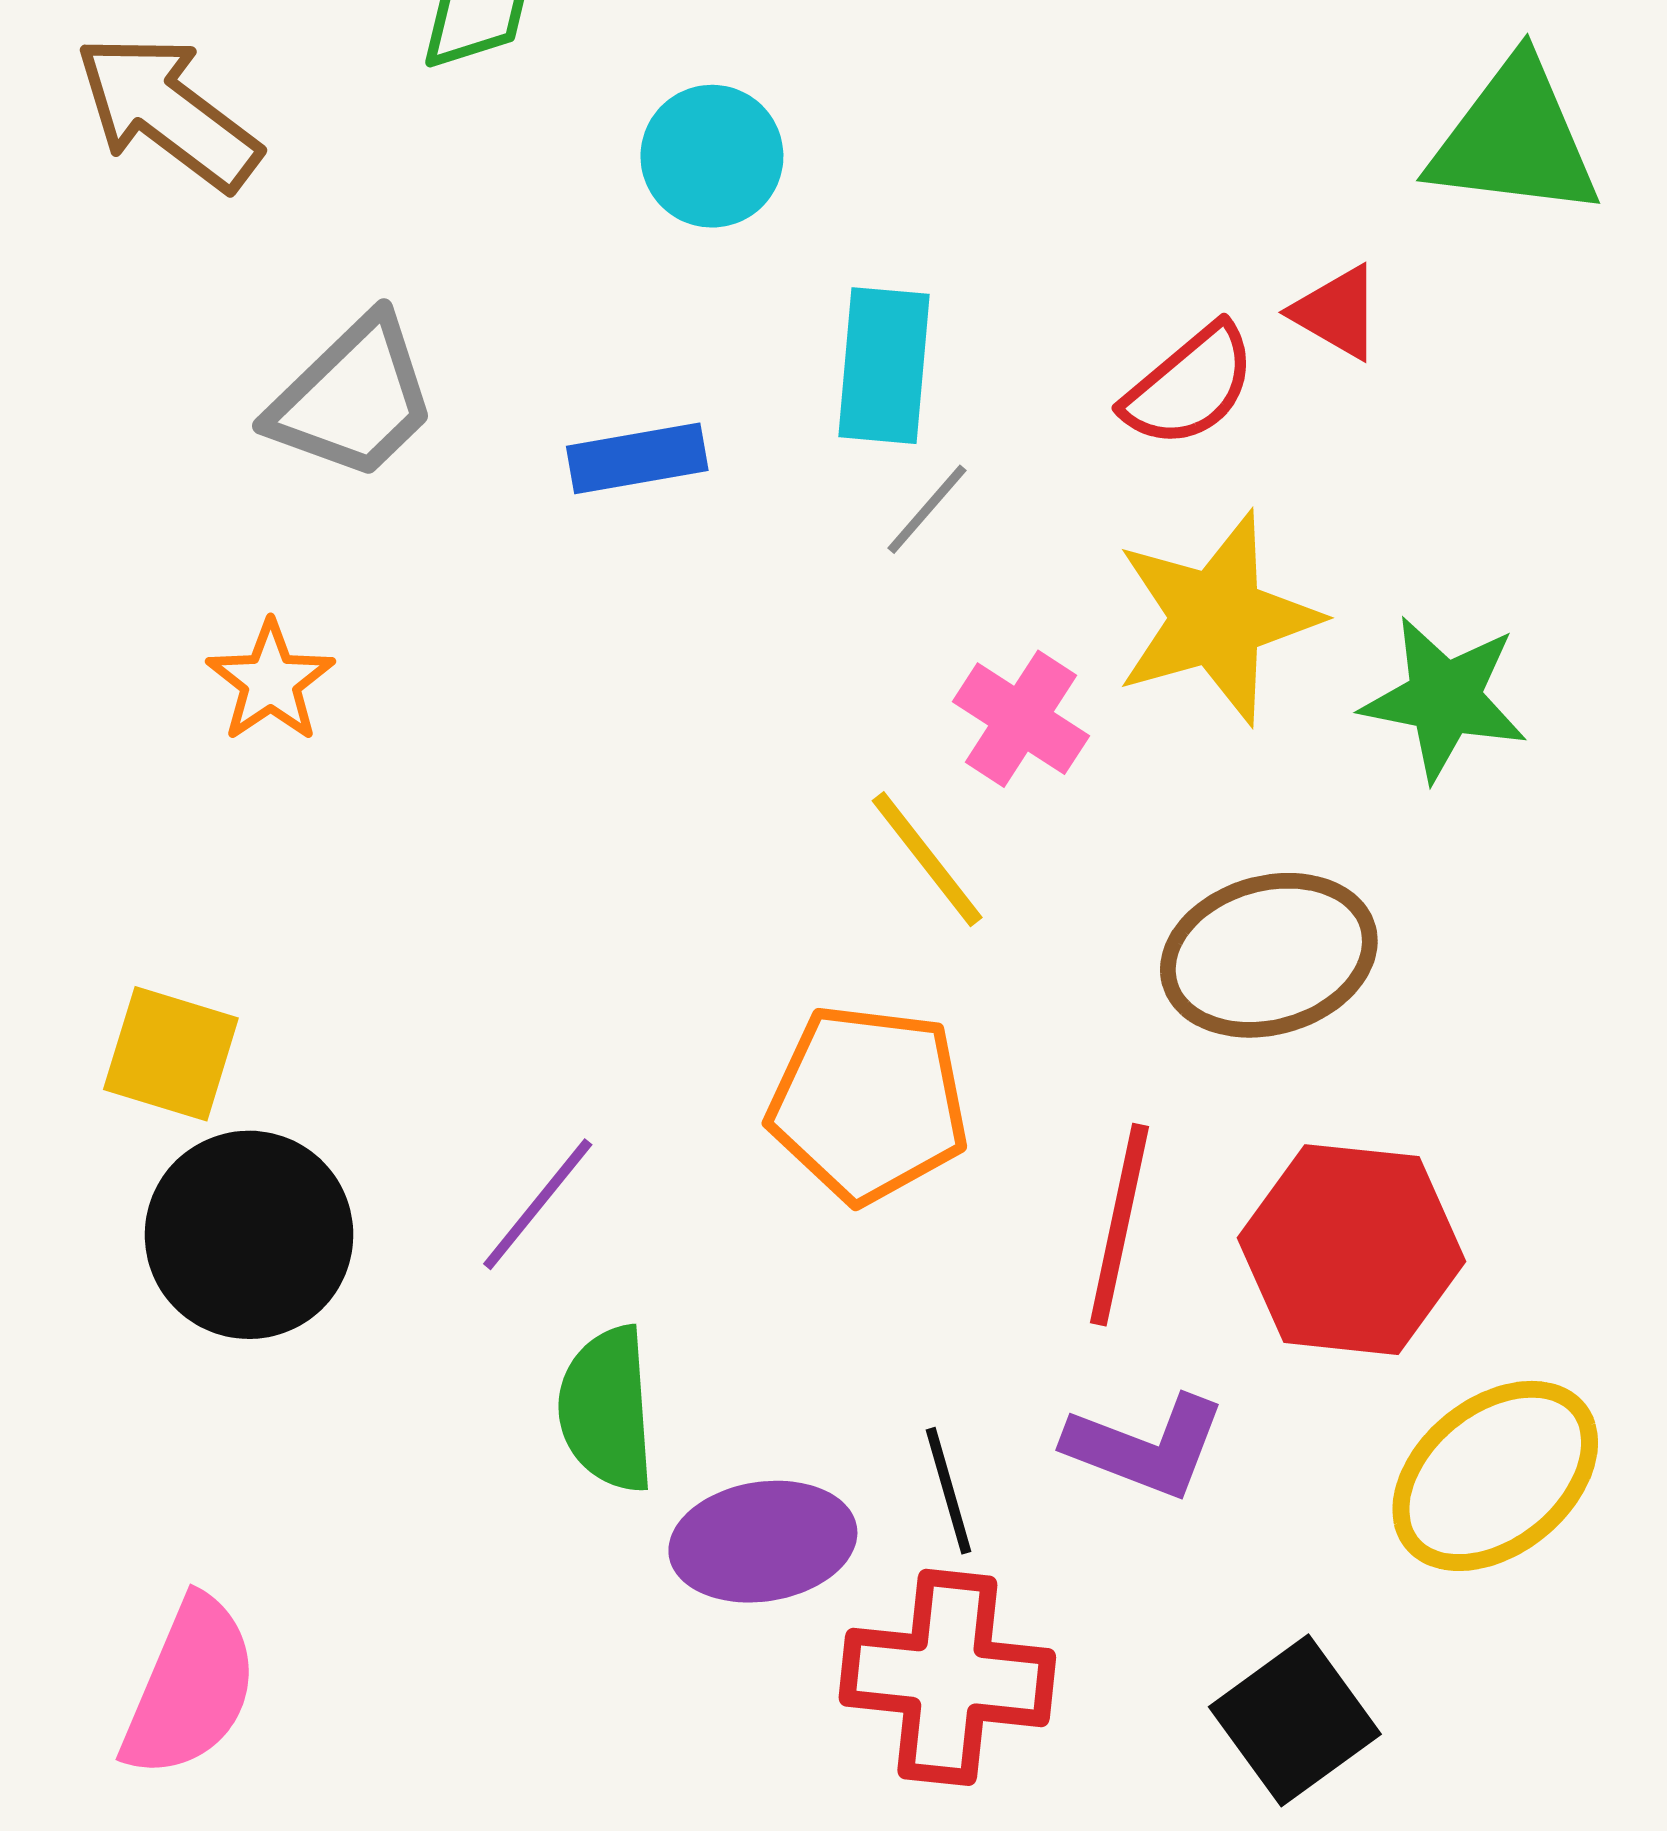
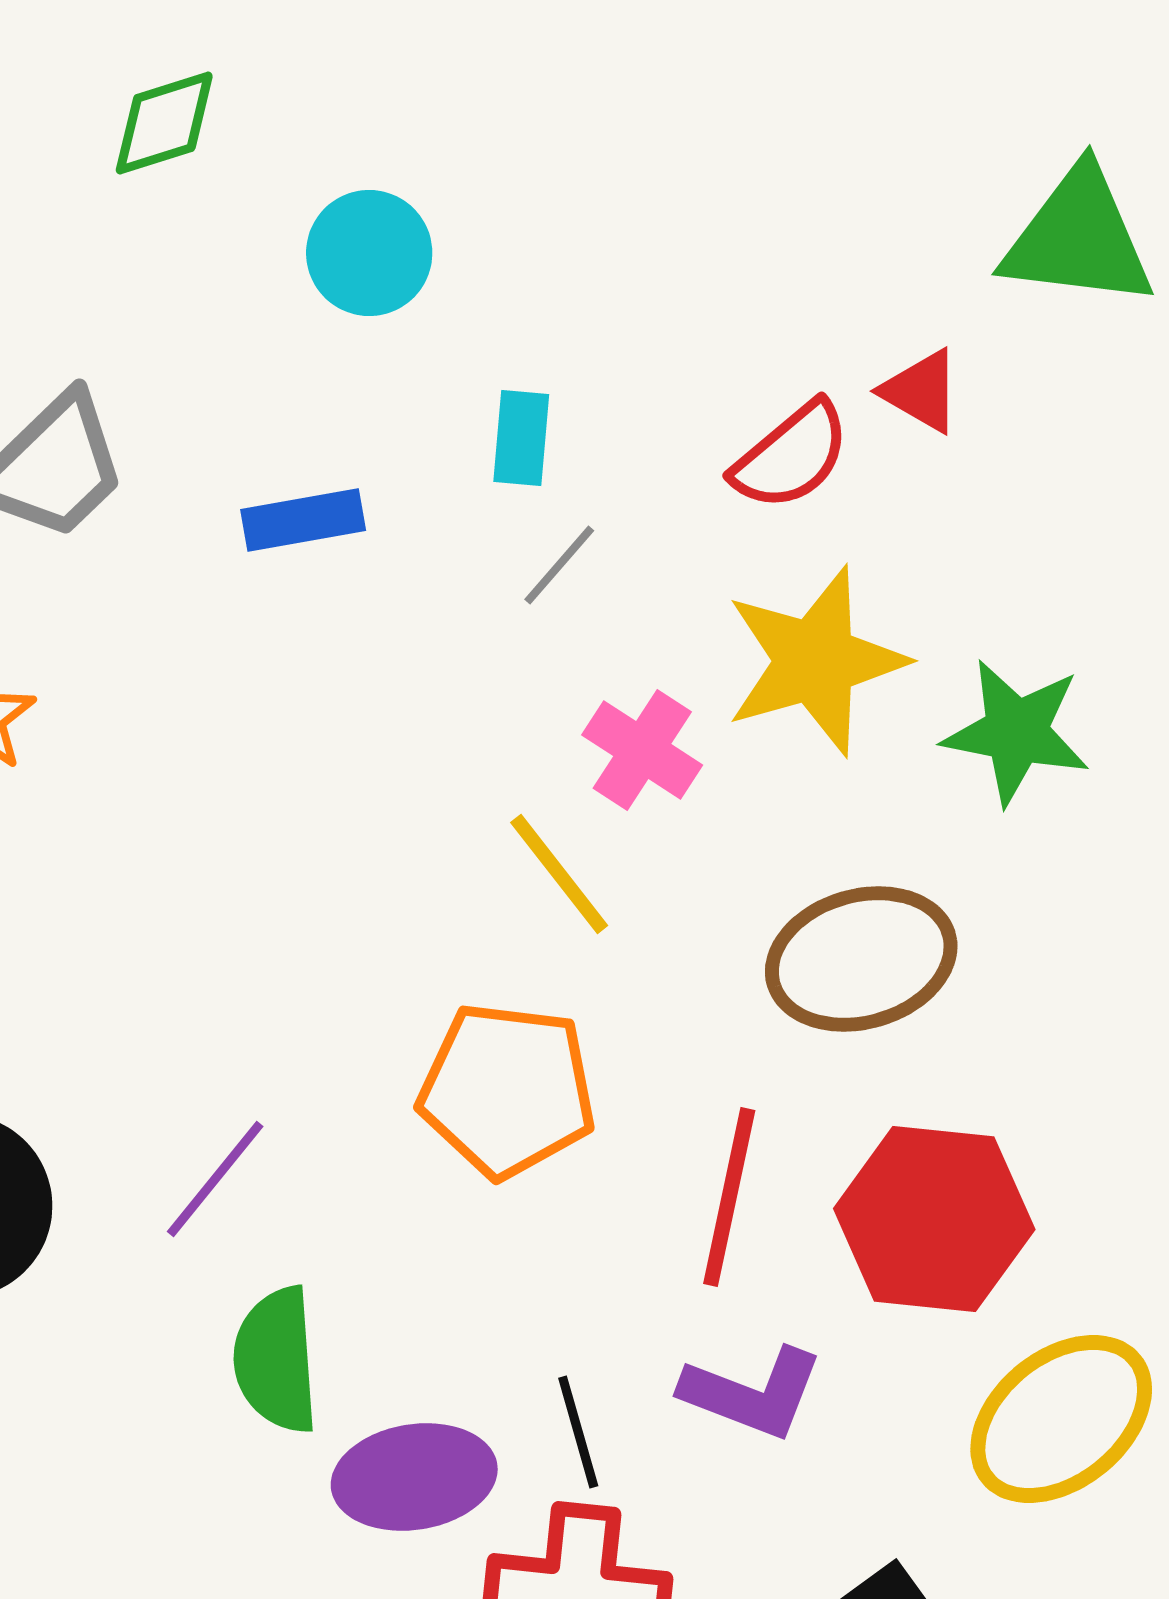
cyan rectangle: (884, 366) -> (521, 438), size x0.7

